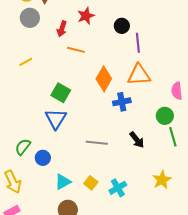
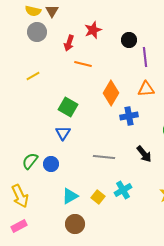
orange triangle: (139, 75) -> (146, 89), size x0.7
blue triangle: (56, 119) -> (63, 133), size x0.7
blue circle: (43, 158) -> (51, 164), moved
cyan cross: (118, 188) -> (123, 190), moved

